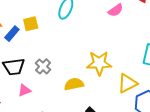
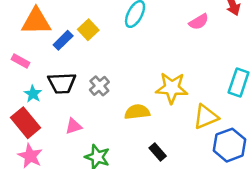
yellow square: (31, 24) -> (88, 30), turned -35
pink triangle: (24, 90) -> (74, 126), moved

